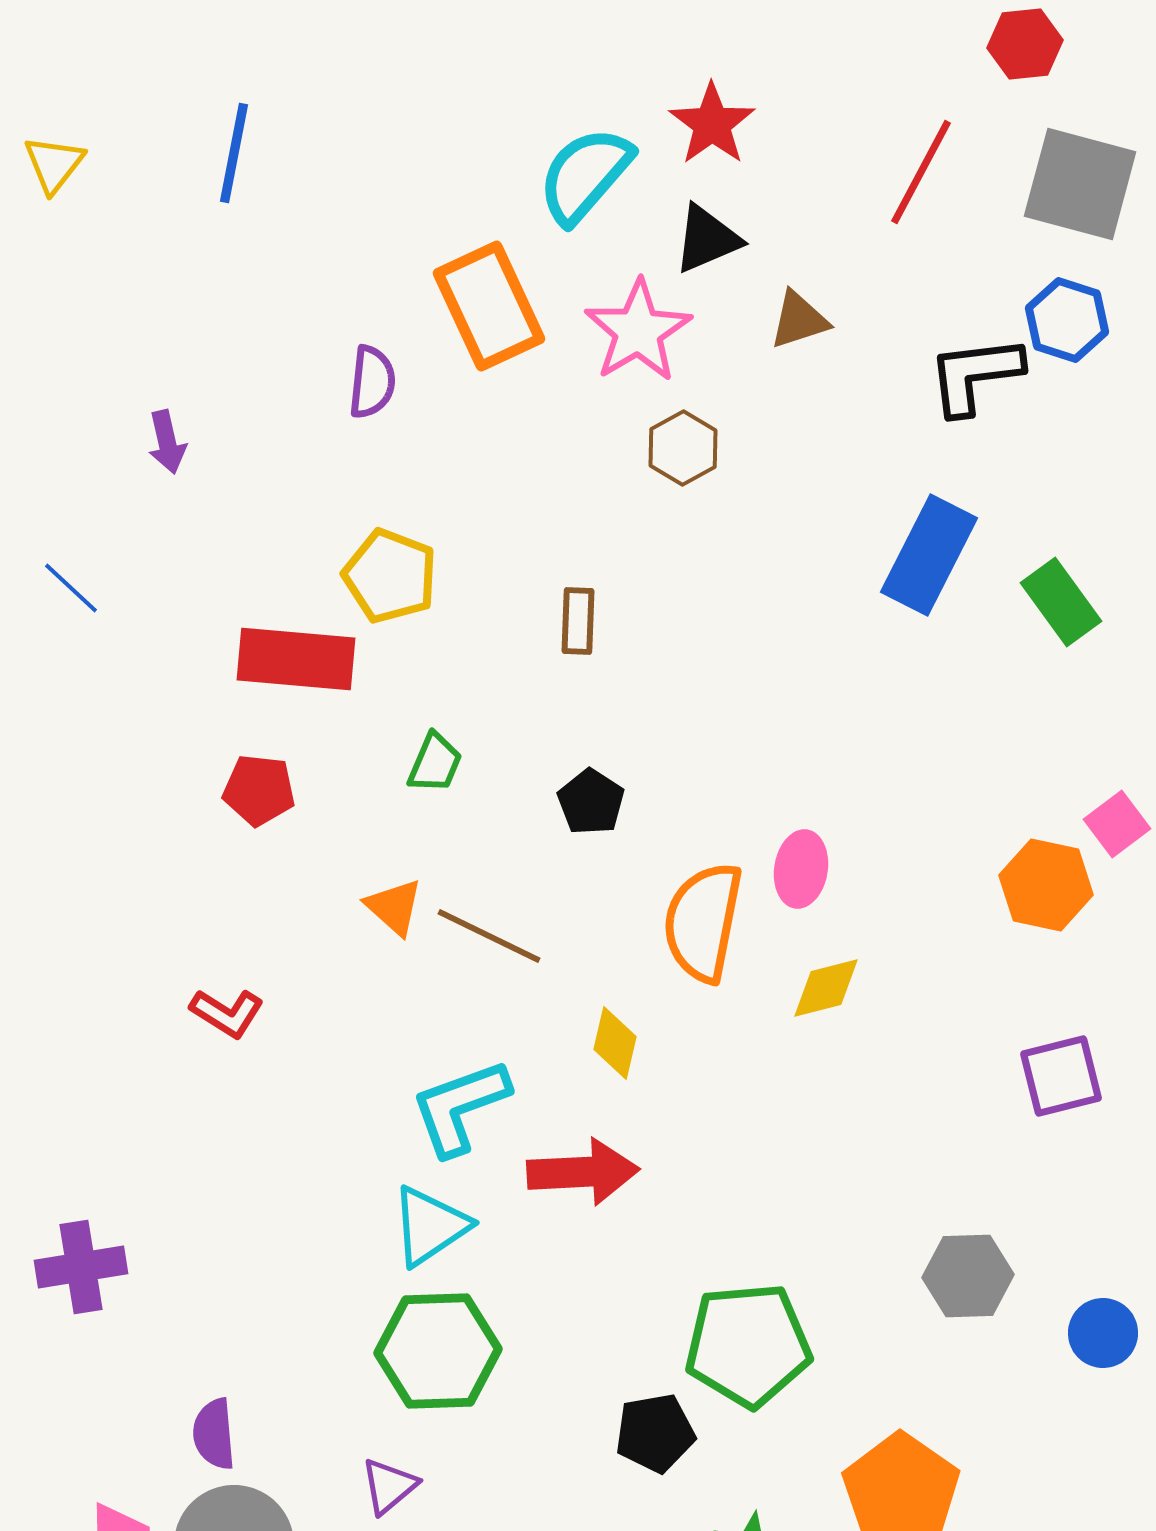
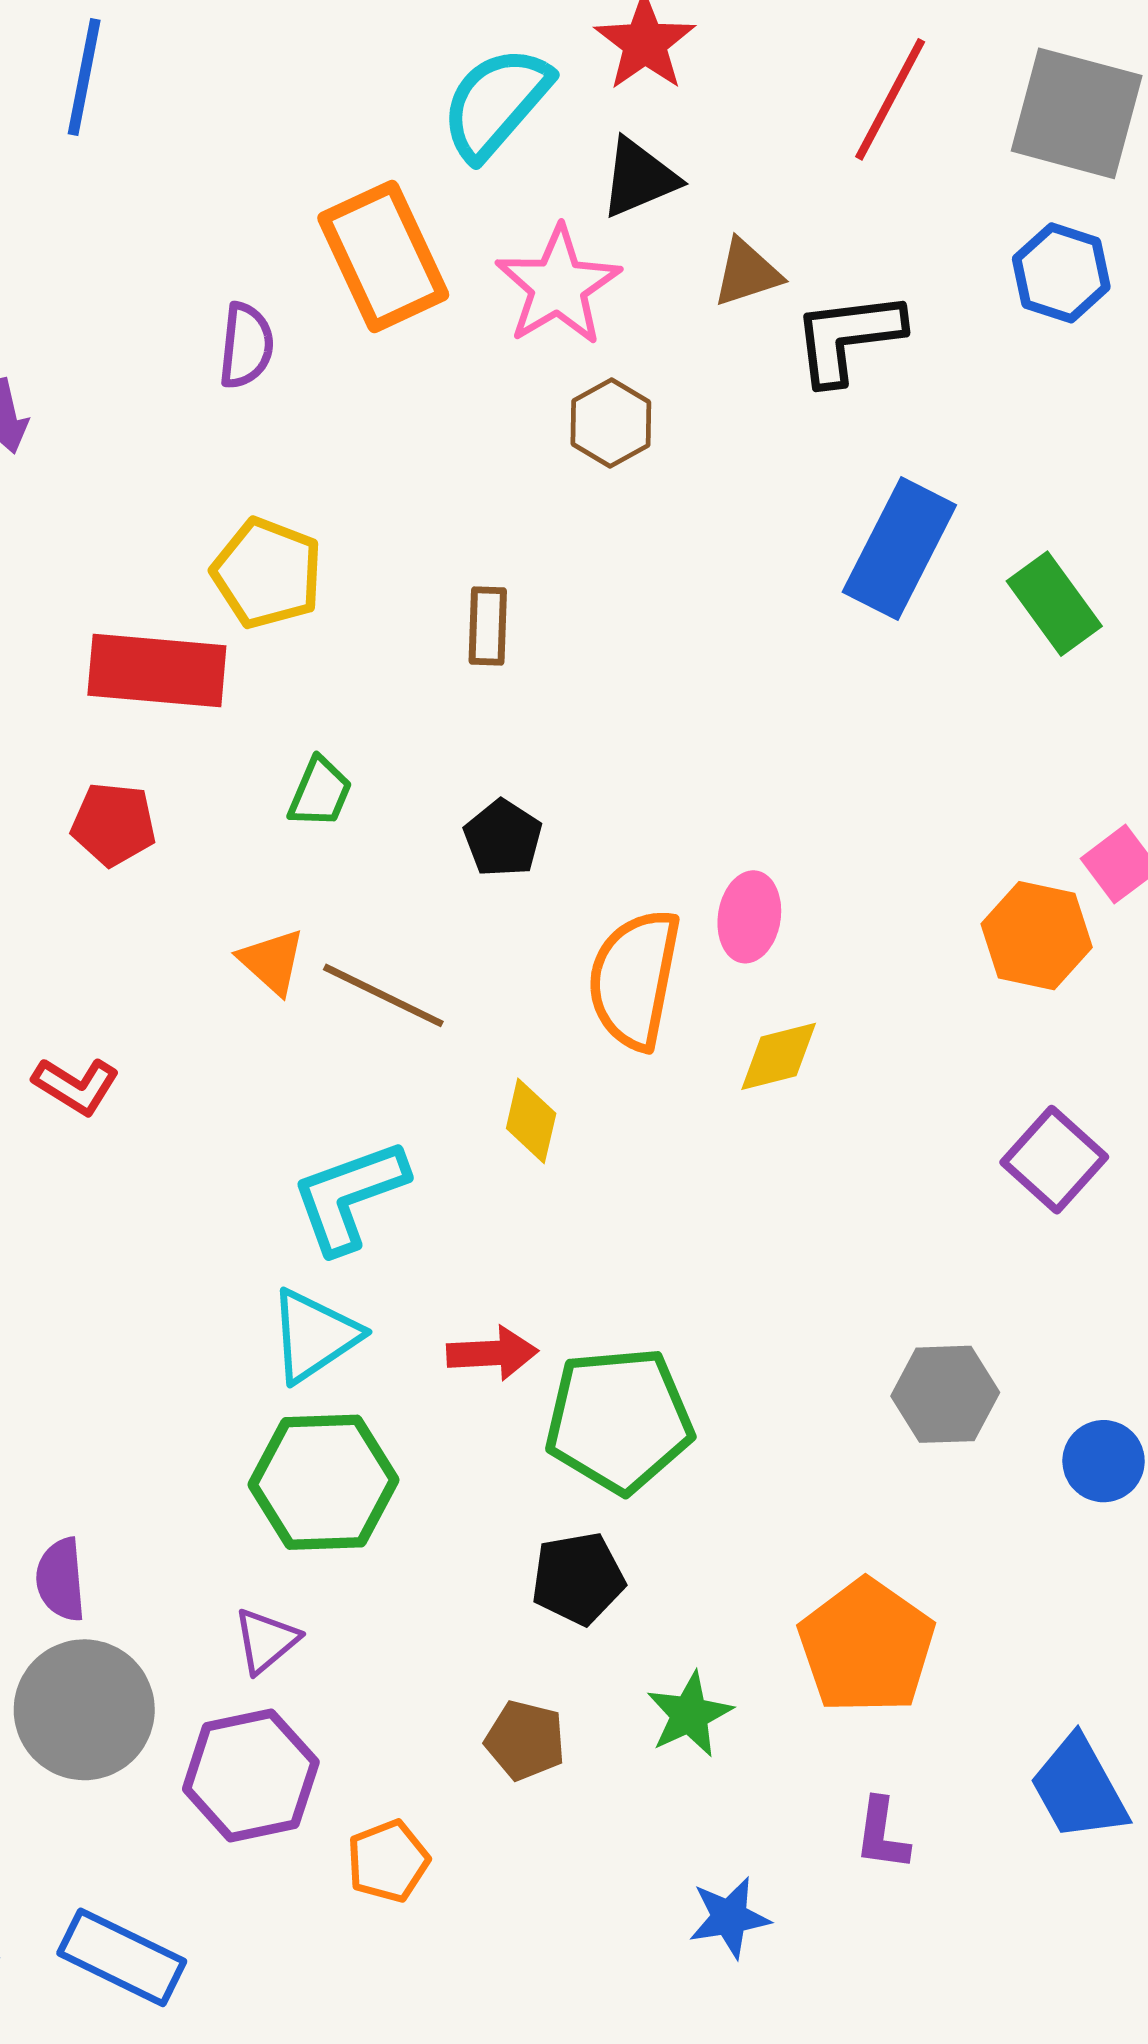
black L-shape: (975, 375) -> (848, 337), moved
purple square: (1061, 1076) -> (1054, 1160), turned -34
red arrow: (583, 1172) -> (492, 1353), moved, size x0.7
green pentagon: (748, 1345) -> (619, 1420), moved

